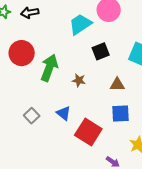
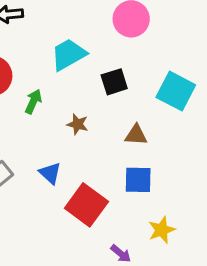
cyan trapezoid: (80, 24) -> (68, 54), moved
green arrow: (49, 68) -> (33, 102), size x0.6

